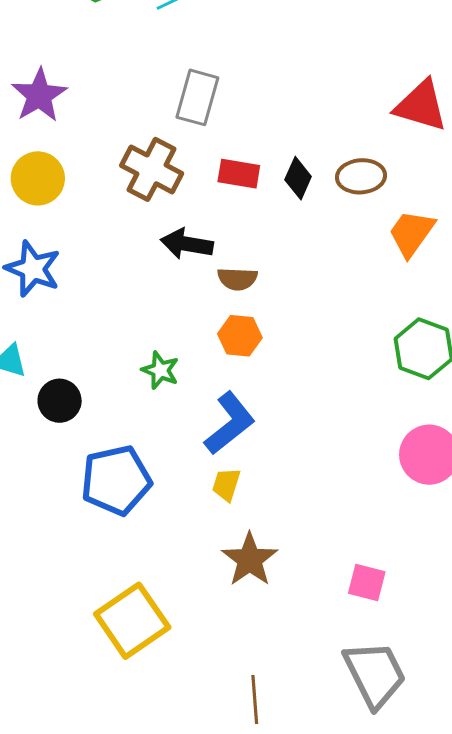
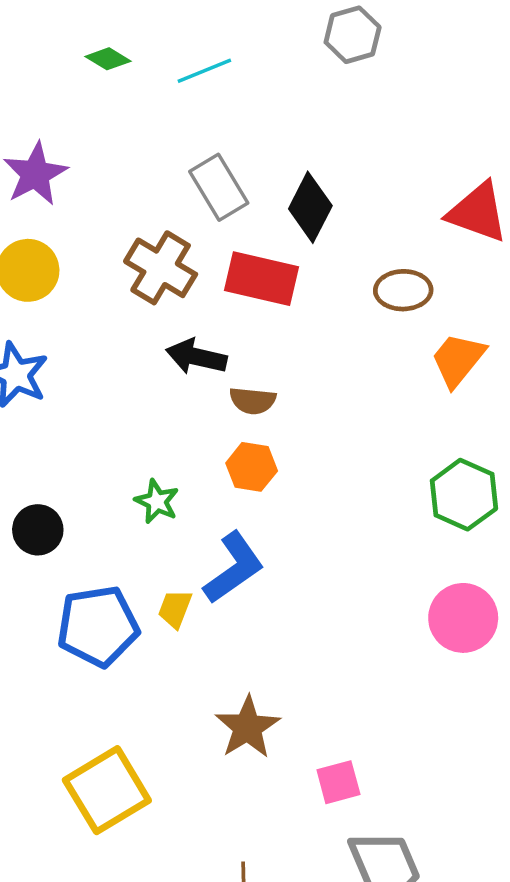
gray rectangle: (197, 97) -> (219, 187), turned -50
red rectangle: (239, 174) -> (262, 279), size x1.5
black diamond: (298, 178) -> (310, 207), moved, size x1.4
yellow trapezoid: (226, 484) -> (175, 609), moved
pink square: (367, 582) -> (338, 782), moved, turned -33

